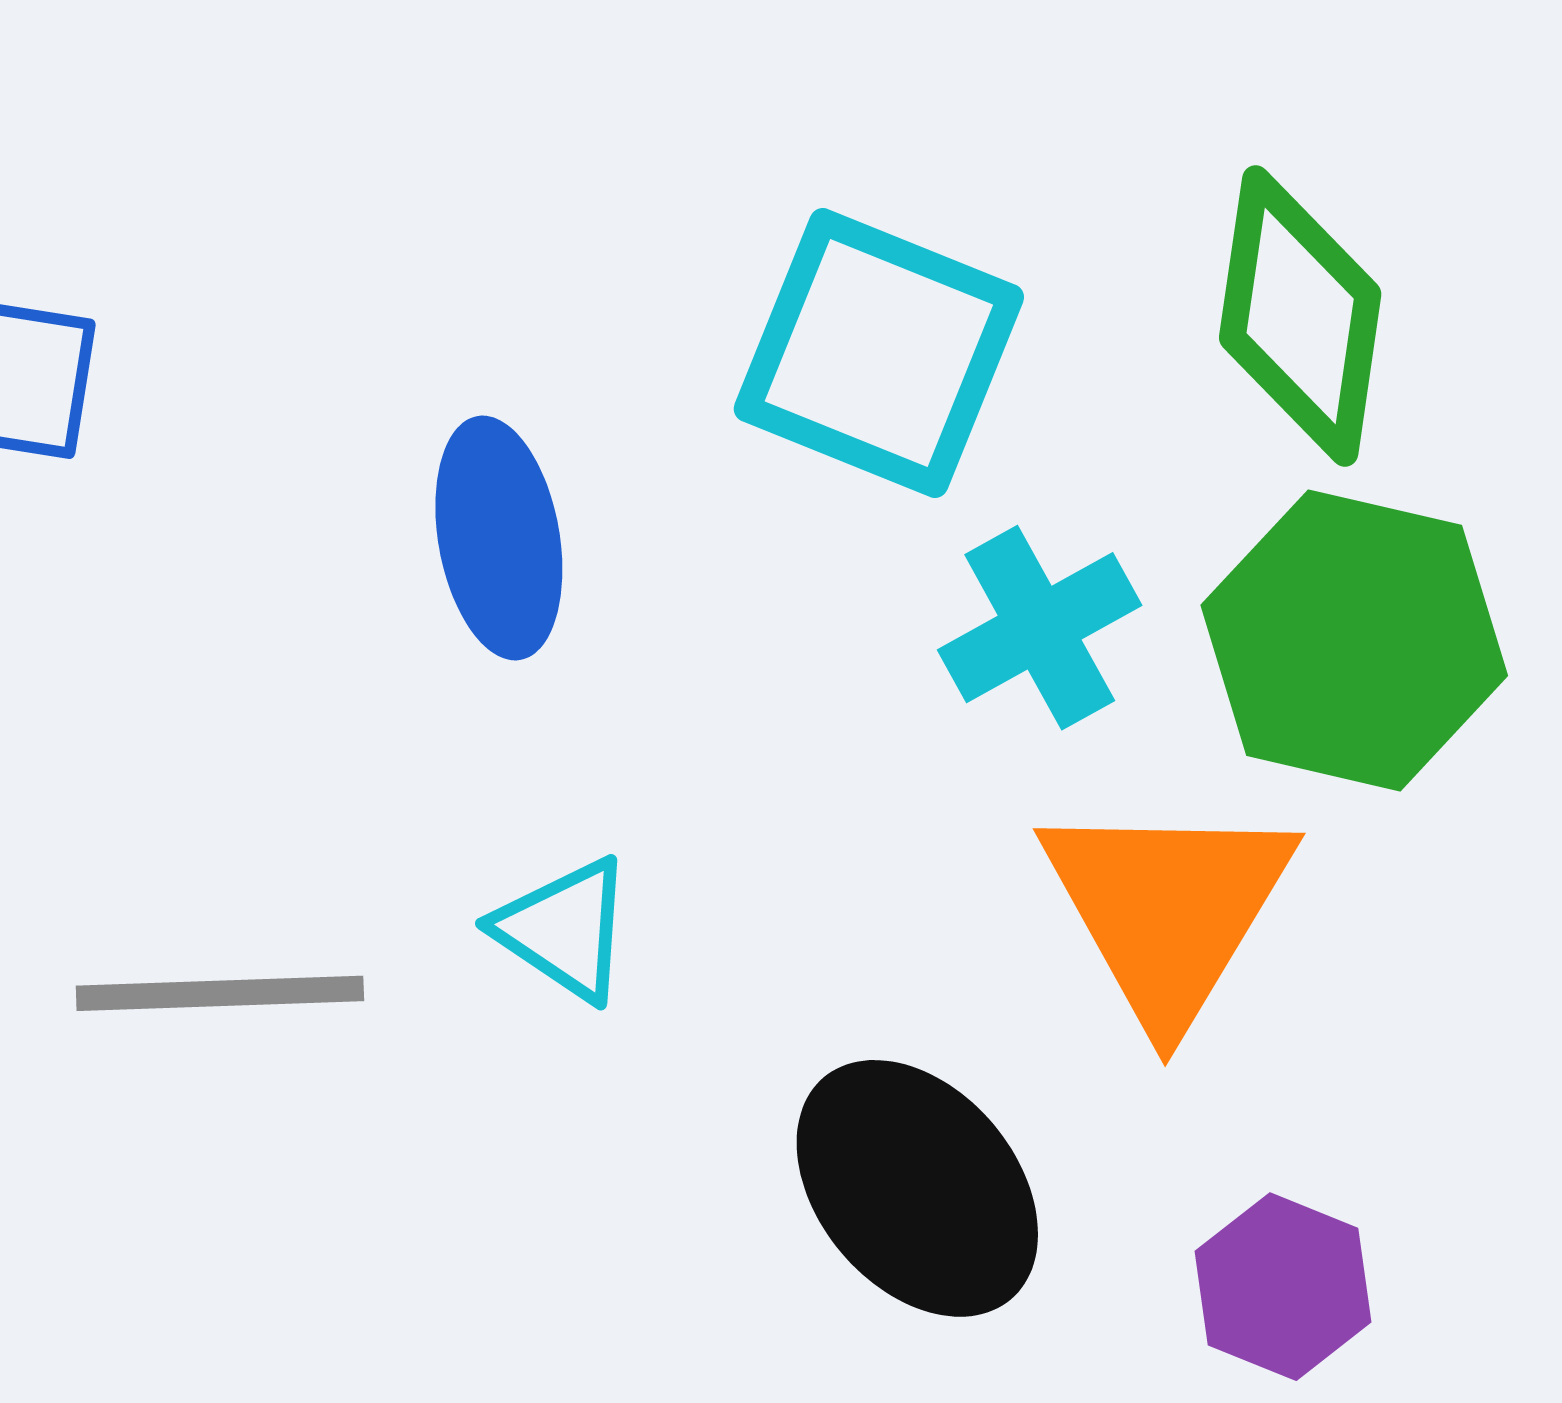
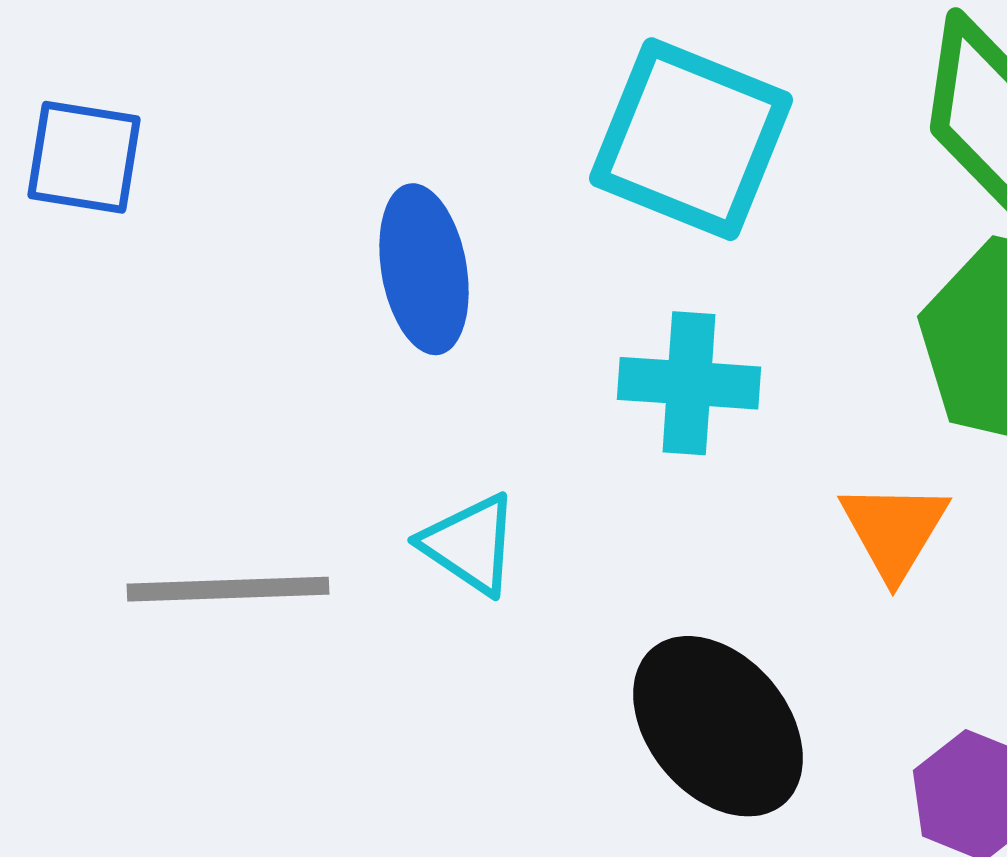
cyan cross: (1040, 628) -> (689, 383), moved, turned 33
orange triangle: (1168, 909) -> (894, 530), size x0.6

